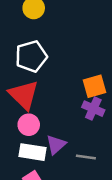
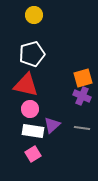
red triangle: (24, 95) -> (26, 85), turned -32
gray line: (86, 157) -> (82, 128), moved

